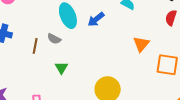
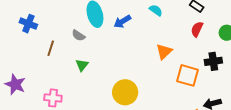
brown line: (35, 46) -> (51, 48), moved

